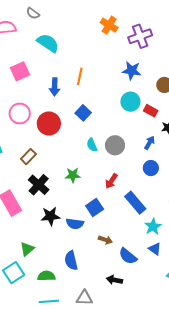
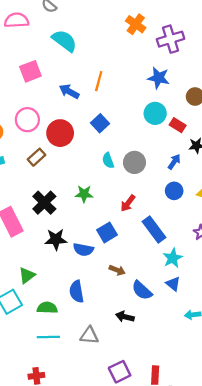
blue arrow: (55, 87) -> (69, 91), turned 114
brown rectangle: (28, 157) -> (36, 157), moved

